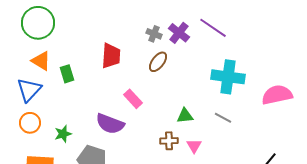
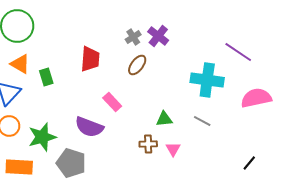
purple line: (213, 28) -> (238, 52), moved
gray cross: (154, 34) -> (133, 37), turned 35
green star: (63, 134) -> (42, 137), size x1.6

